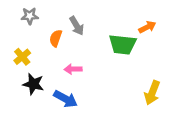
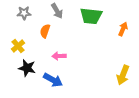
gray arrow: (77, 26) -> (57, 11), moved
orange arrow: (147, 27) -> (123, 29), moved, turned -40
green trapezoid: (123, 44) -> (91, 16), moved

